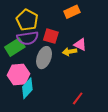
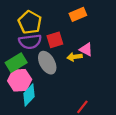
red square: (51, 36) -> (55, 40), turned -35
green rectangle: (15, 47) -> (16, 63), moved
gray ellipse: (44, 58) -> (47, 63), turned -50

